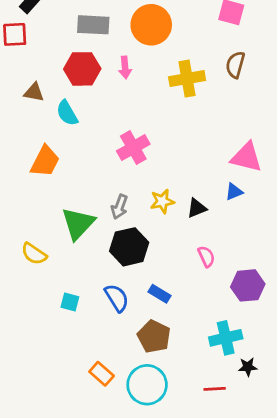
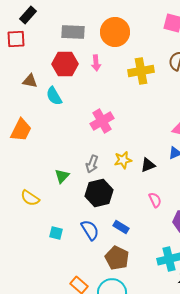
orange trapezoid: (45, 161) -> (21, 130), moved
green triangle: (78, 223) -> (62, 176), size x0.6

